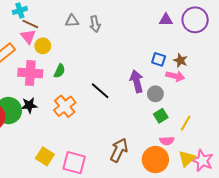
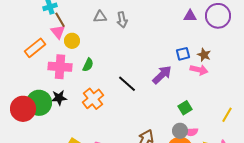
brown line: (30, 24) -> (60, 20), turned 35
blue square: (159, 59) -> (183, 54), turned -32
purple arrow: (137, 81) -> (162, 75), turned 60
gray circle: (155, 94) -> (180, 131), moved
yellow line: (186, 123) -> (227, 115), moved

